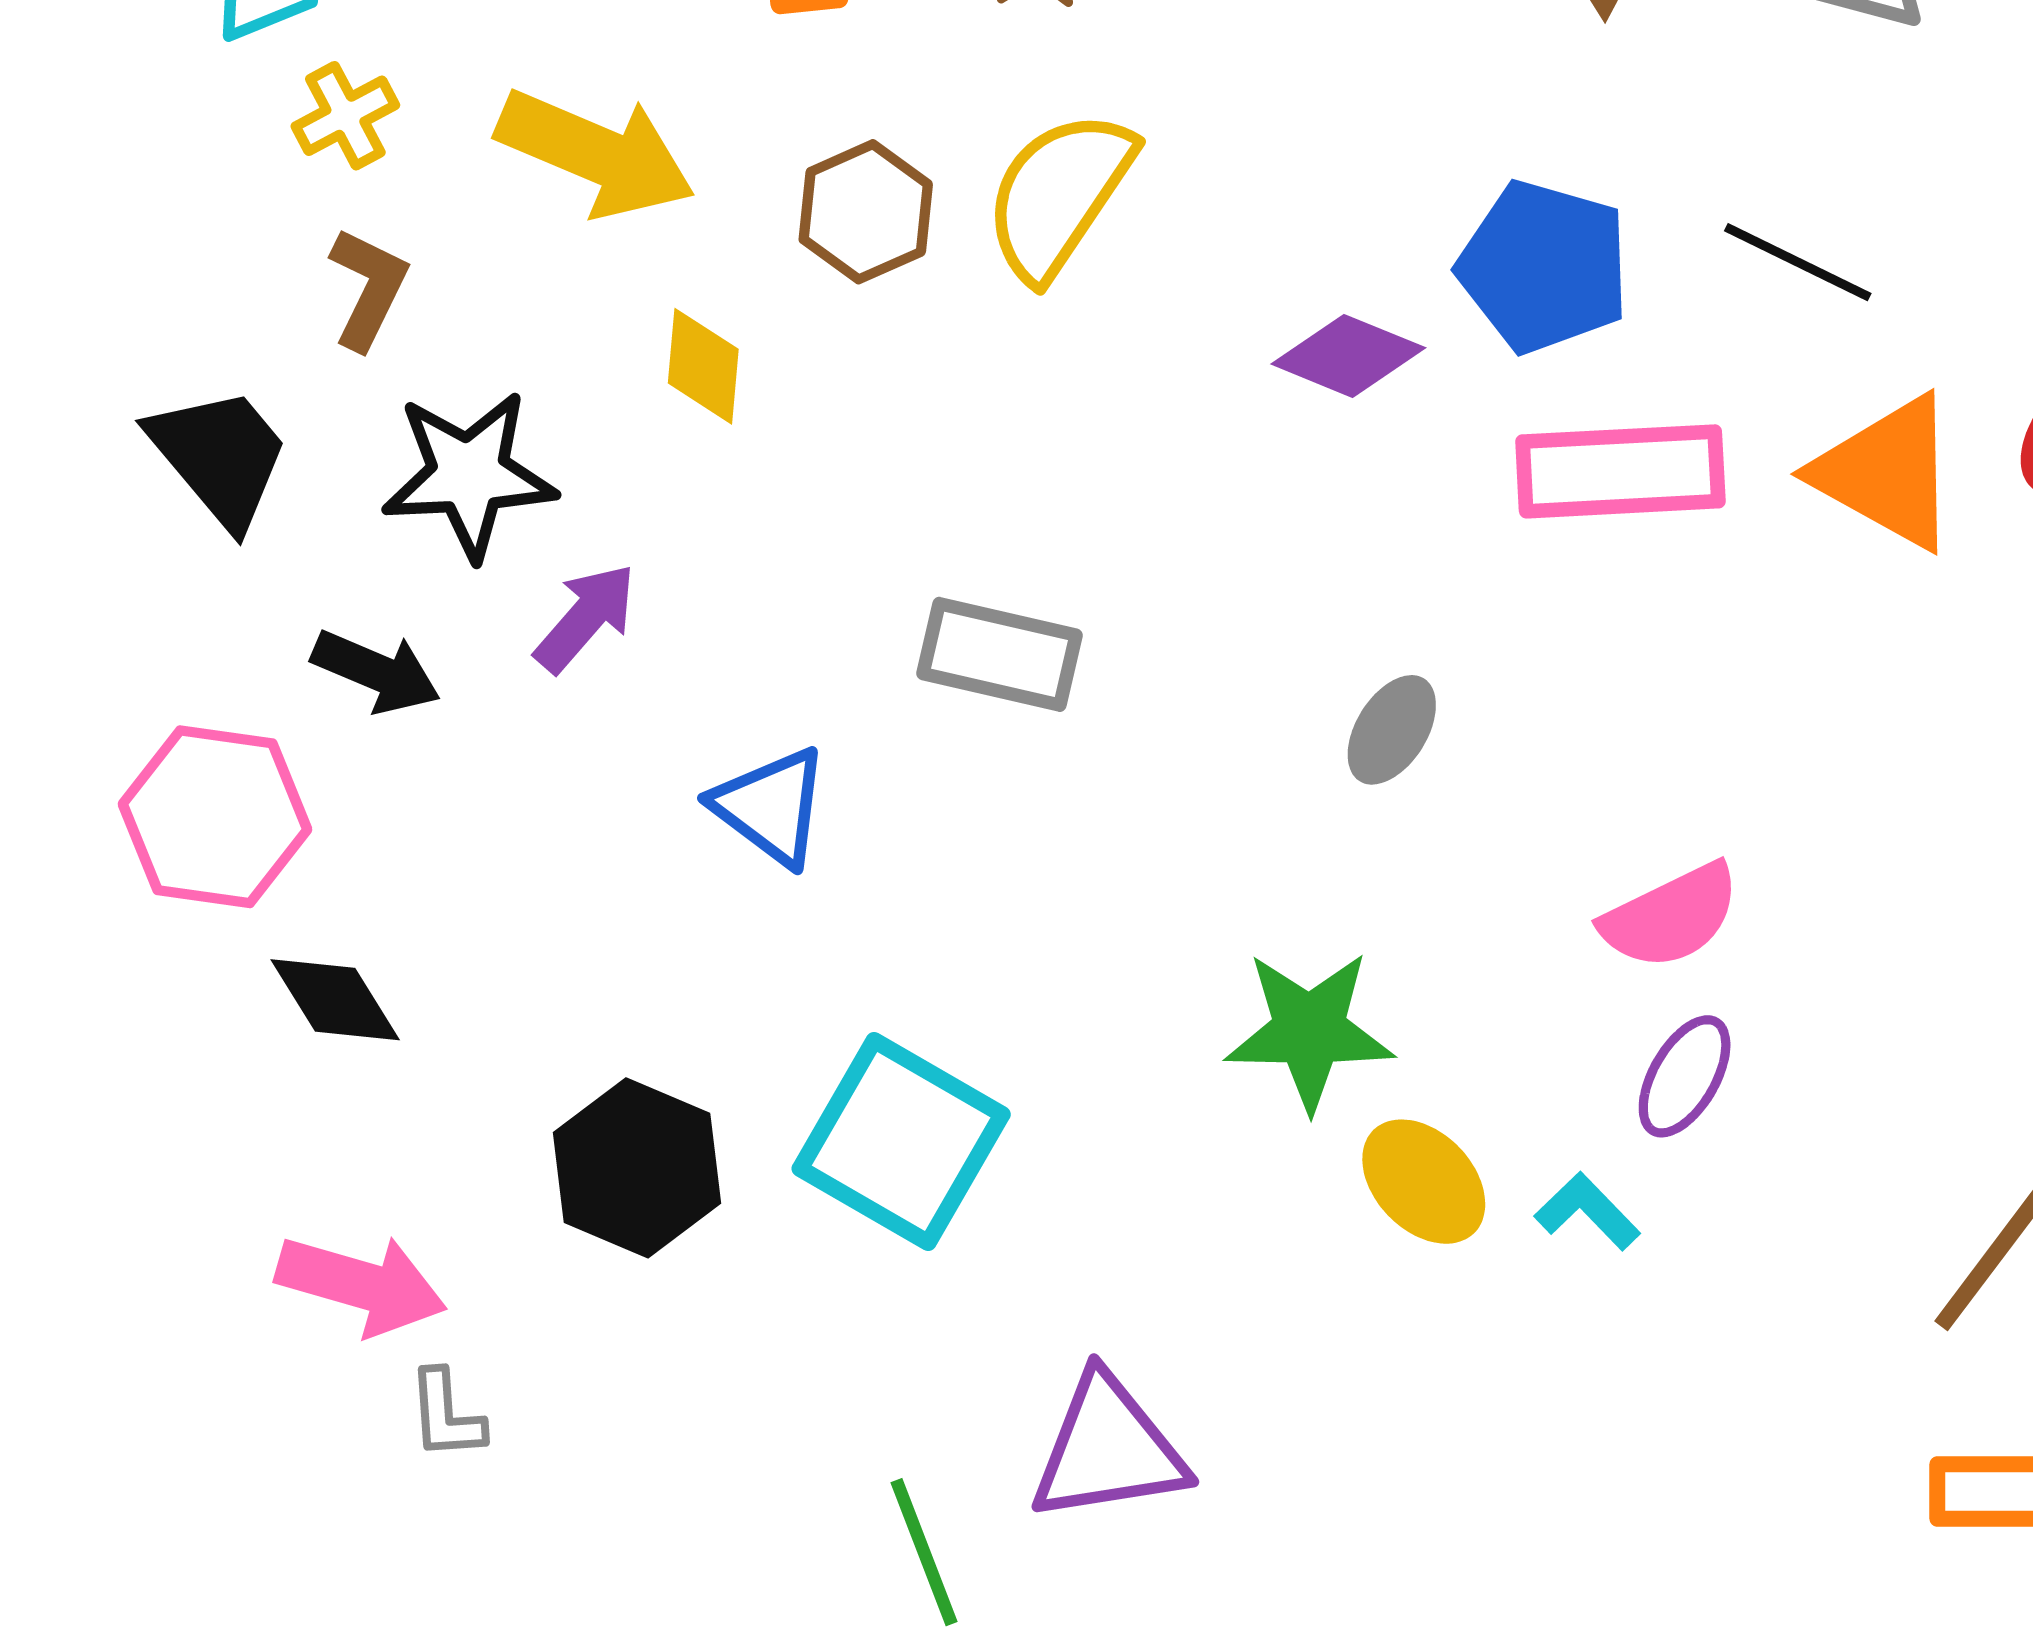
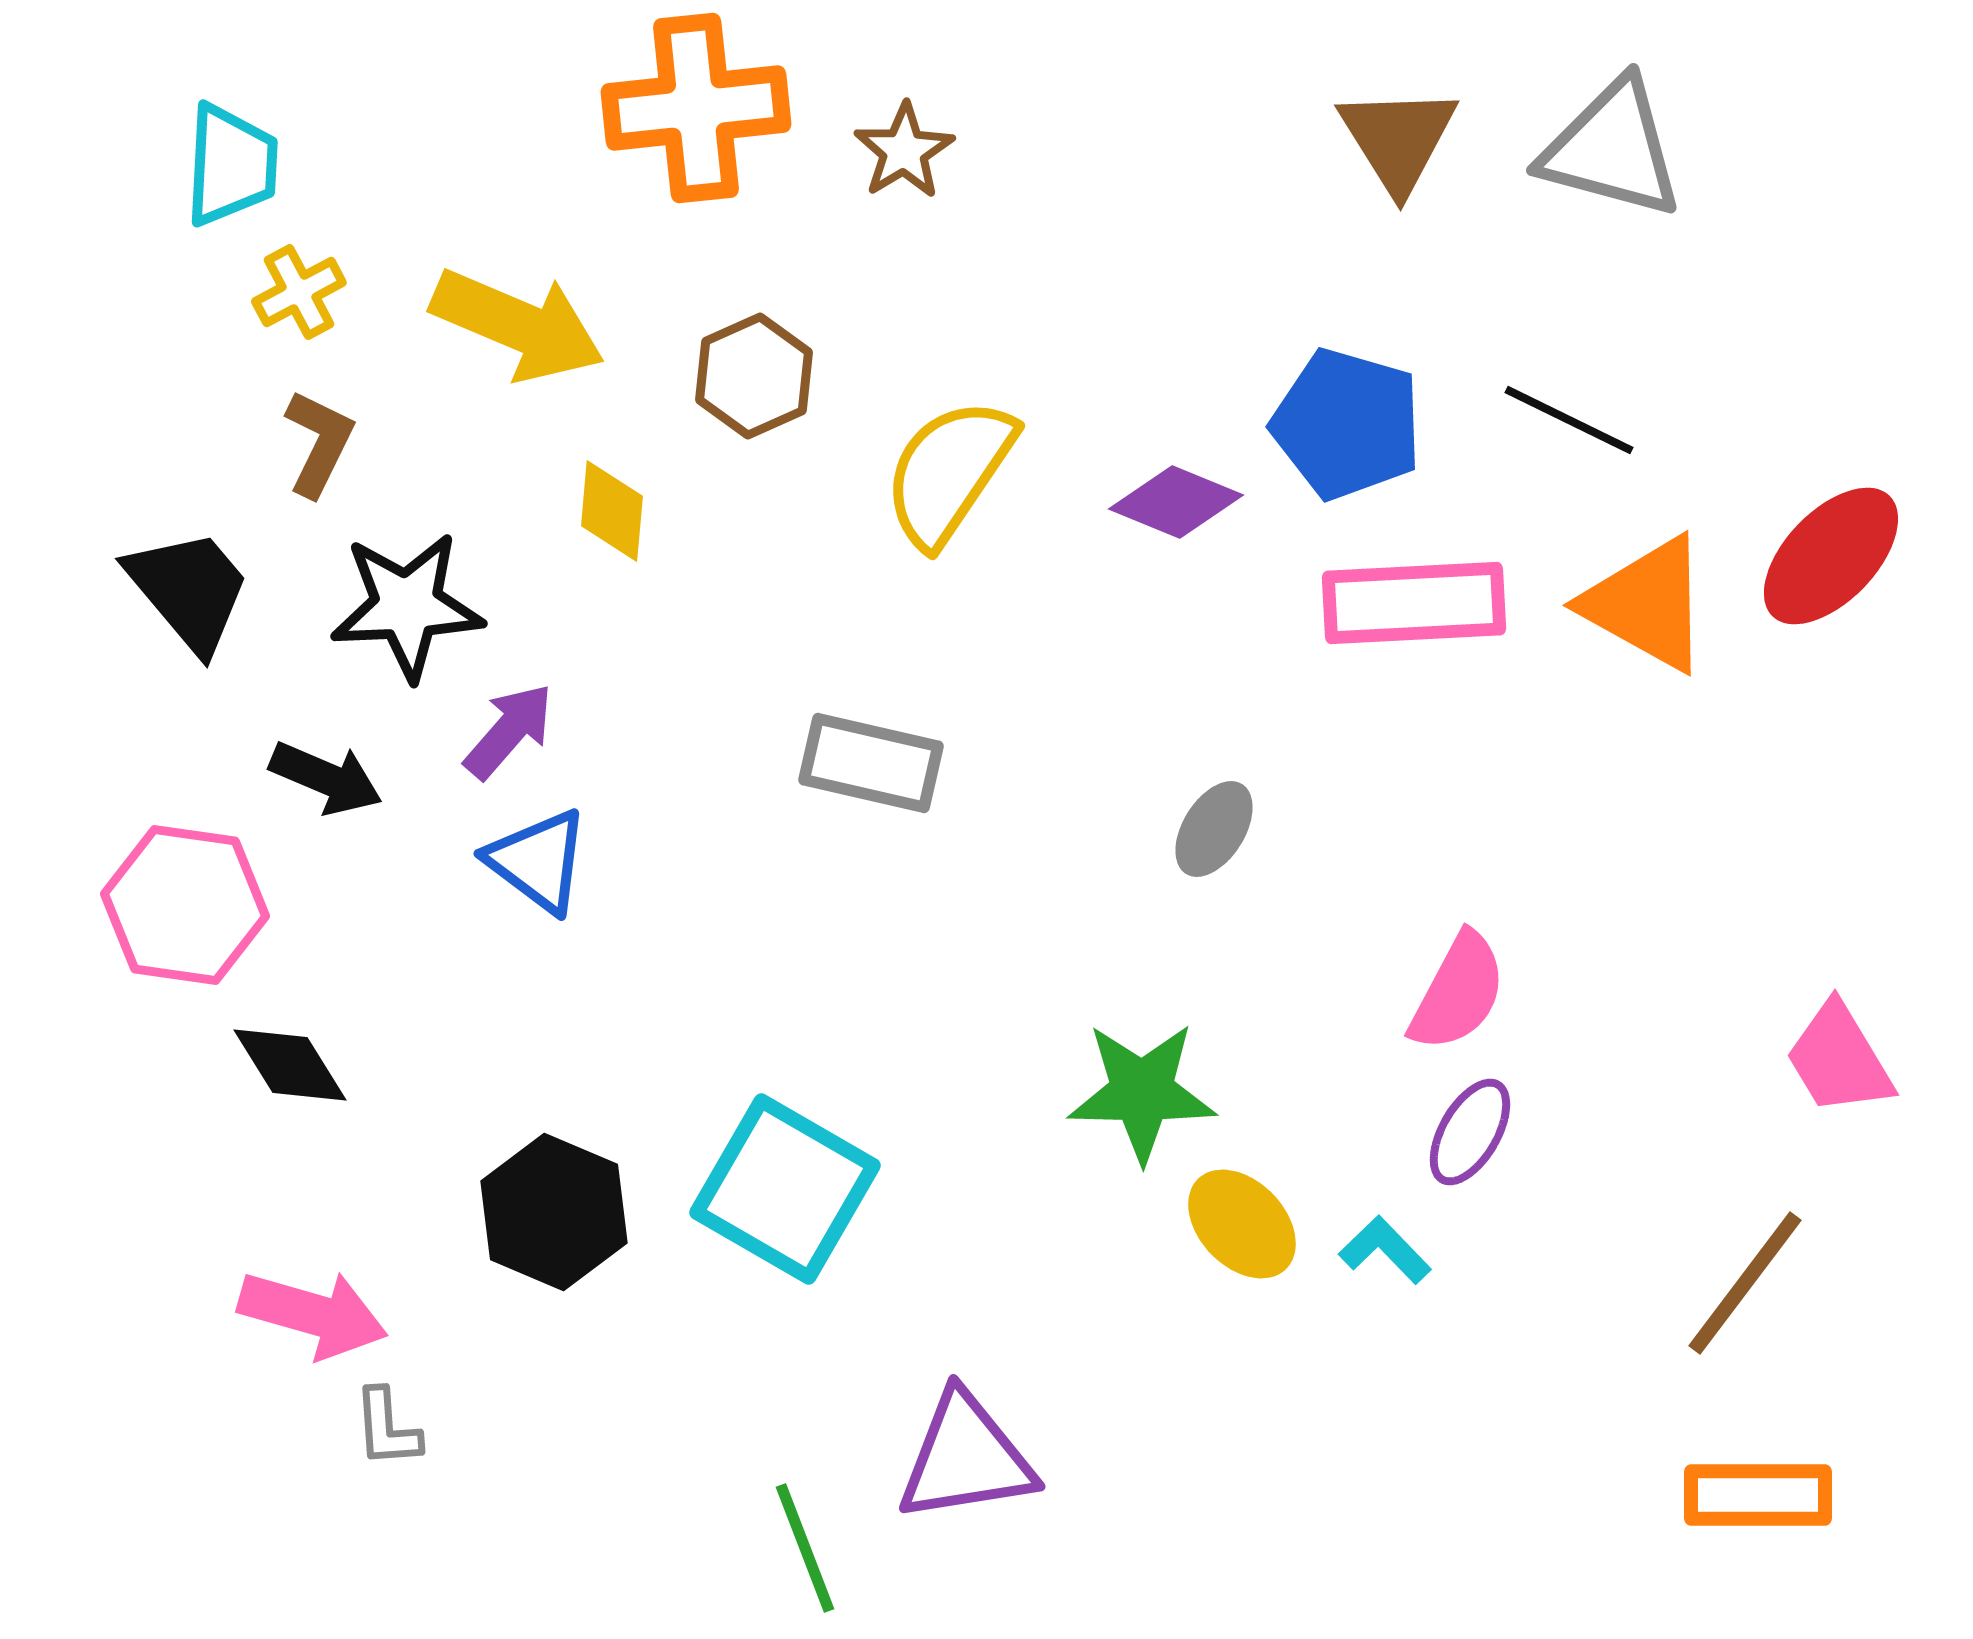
yellow semicircle: (1059, 195) -> (949, 472), moved
blue triangle: (771, 806) -> (538, 861), moved
pink semicircle: (1671, 916) -> (1458, 992), turned -36

